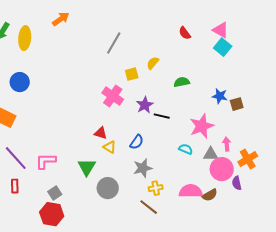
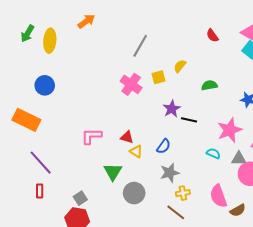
pink cross: (113, 96) -> (131, 84), moved
pink L-shape: (46, 161) -> (91, 136), moved
pink semicircle: (191, 191) -> (218, 196), turned -110
brown semicircle: (210, 195) -> (238, 210), moved

